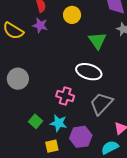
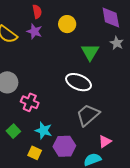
pink cross: (65, 96) -> (30, 102), moved
green square: (35, 121) -> (13, 131), moved
yellow square: (52, 146) -> (35, 153), turned 32

